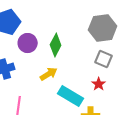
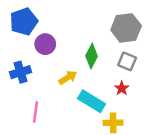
green diamond: (56, 45) -> (92, 56), moved

